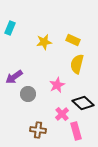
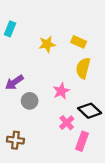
brown cross: (38, 130) -> (15, 140), moved
pink rectangle: (76, 131) -> (82, 141), turned 36

